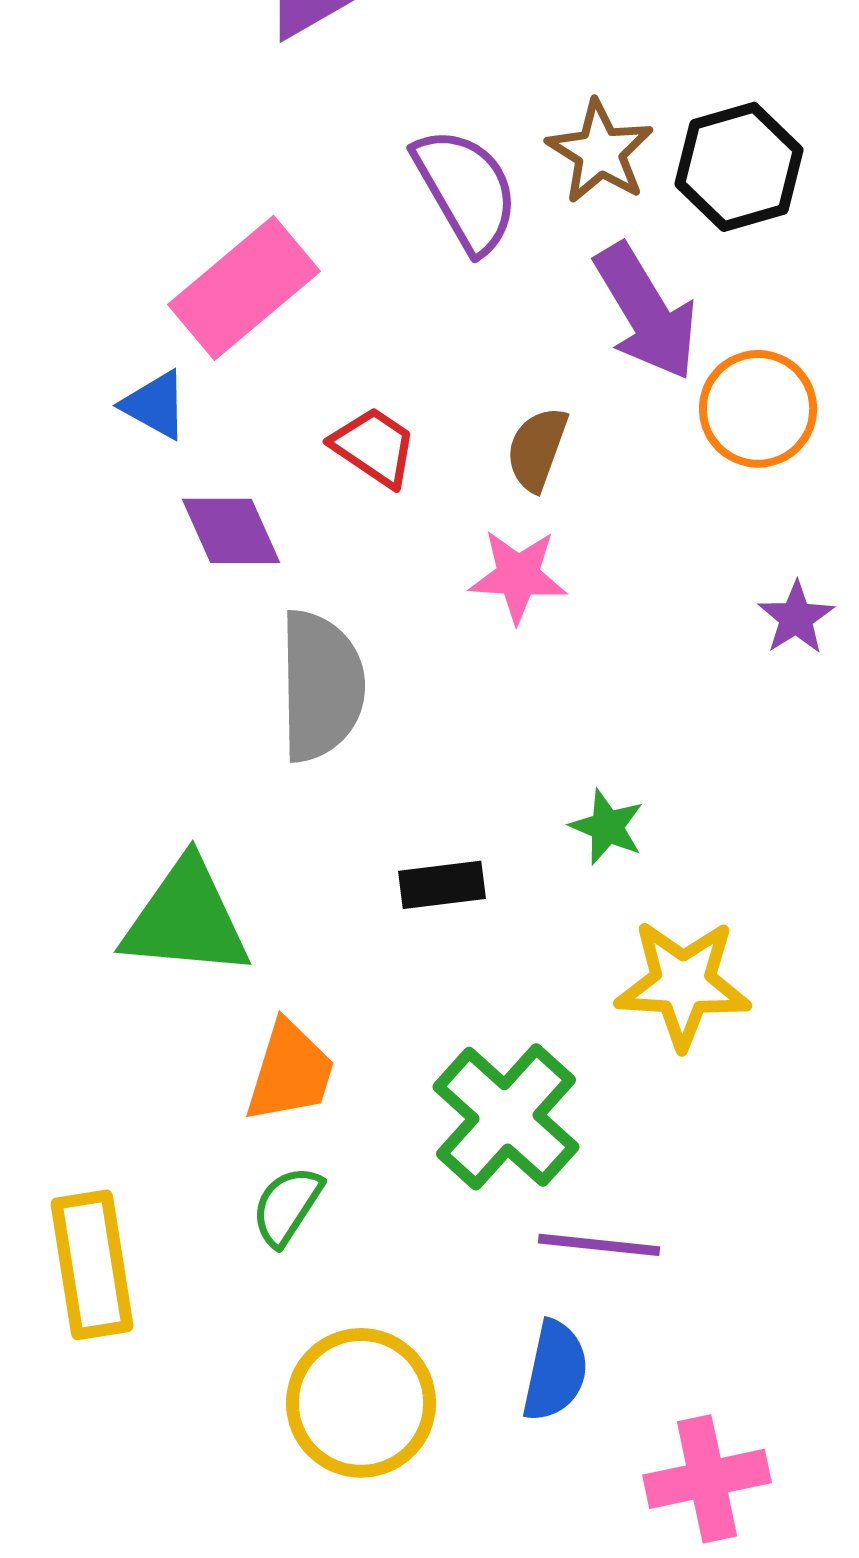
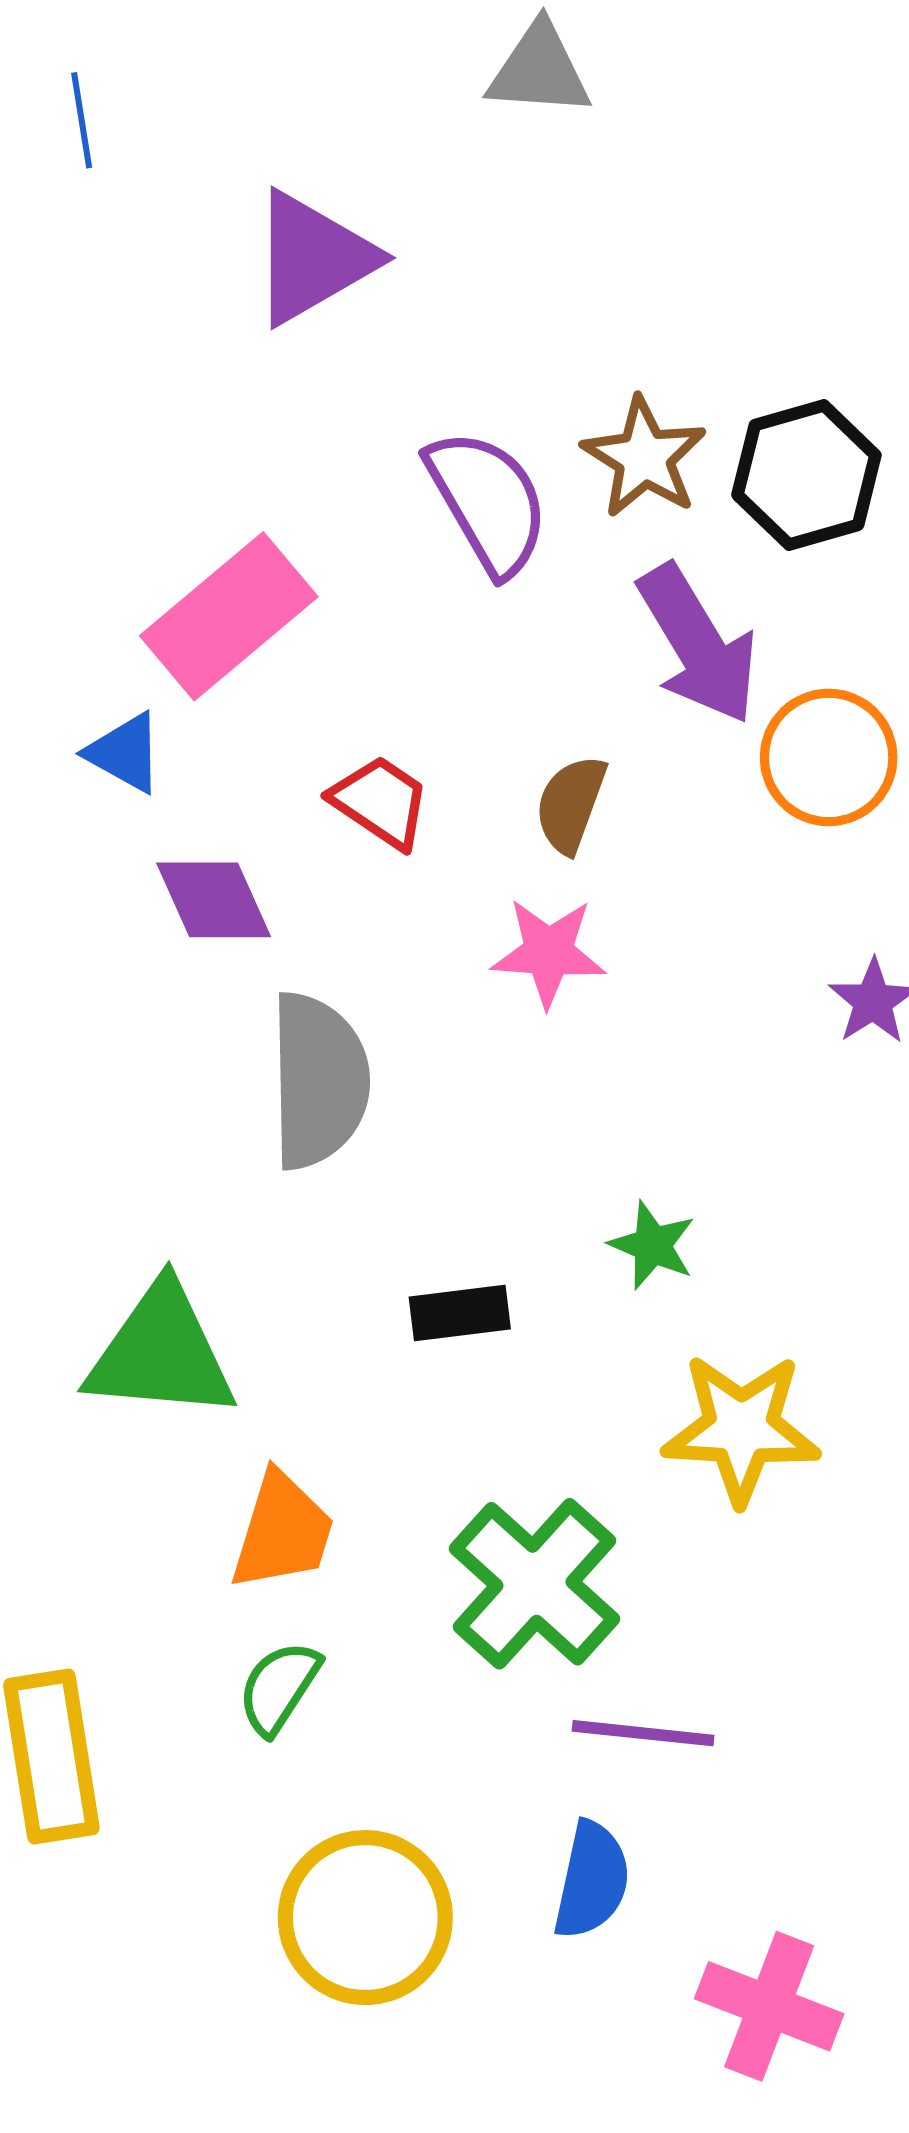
pink cross: (707, 1479) -> (769, 2006), turned 33

